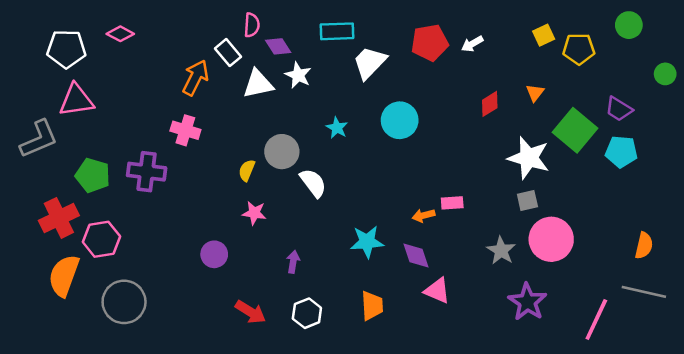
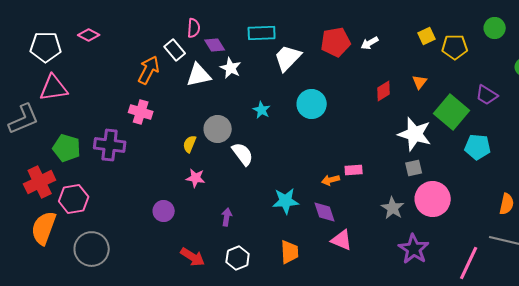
cyan pentagon: (621, 152) -> (478, 147), moved

